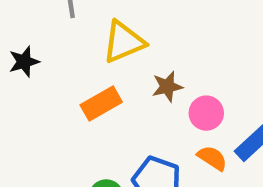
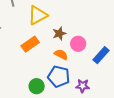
orange semicircle: (212, 158) -> (61, 55), moved

